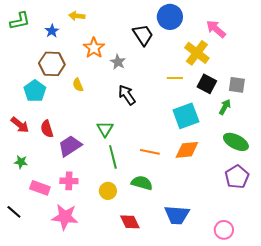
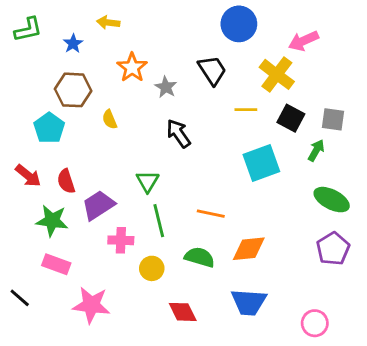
pink arrow: (216, 29) -> (304, 41), turned -65
black trapezoid: (143, 35) -> (212, 70), moved
orange diamond: (187, 150) -> (249, 249), moved
green star: (21, 162) -> (52, 221), moved, size x1.6
pink cross: (69, 181) -> (121, 240), moved

